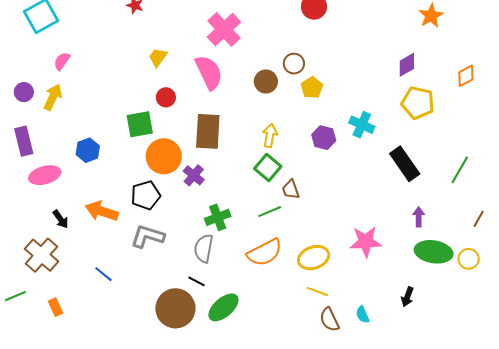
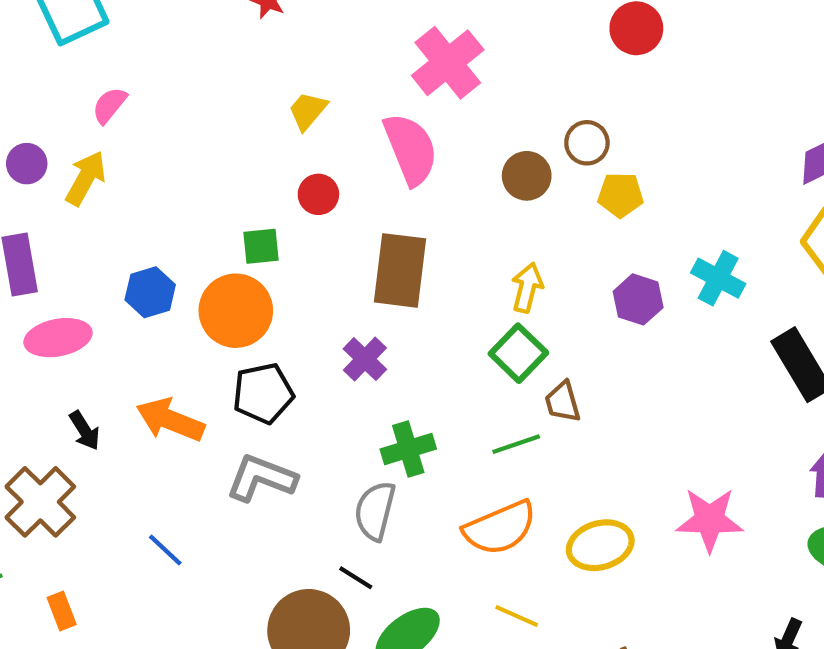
yellow pentagon: (312, 88) -> (621, 195), turned 30
green square: (140, 124) -> (261, 246), size x0.7
orange circle: (164, 156) -> (236, 311), moved
yellow line: (317, 292) -> (517, 616), moved

